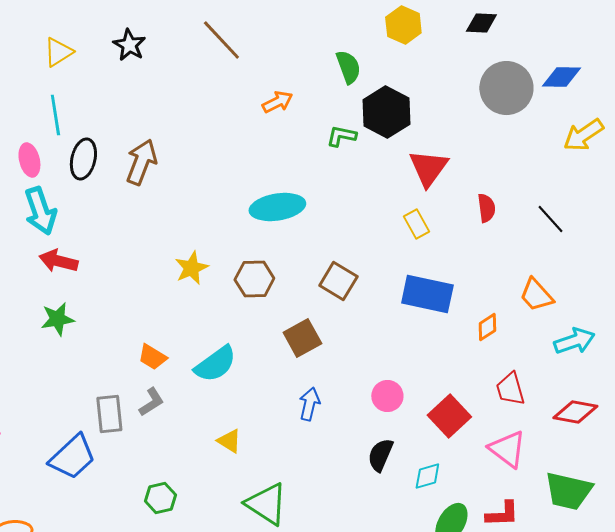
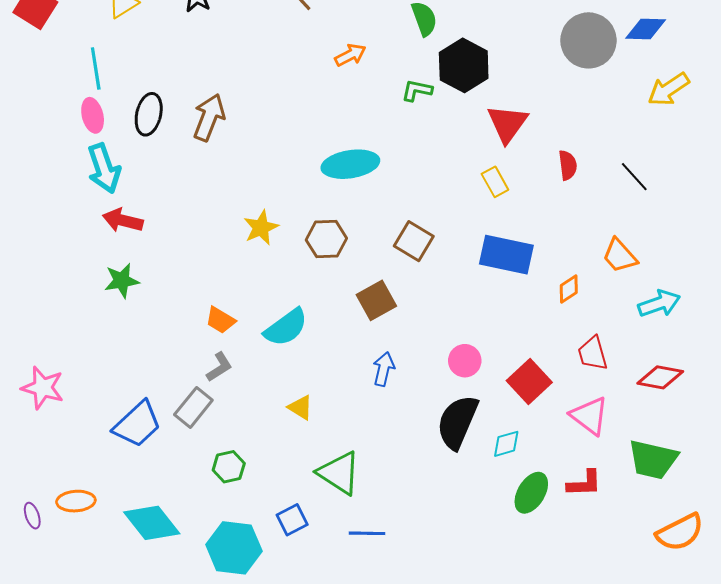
cyan line: (55, 115) -> (96, 69), moved
gray rectangle: (109, 414) -> (193, 407), moved, turned 45
black semicircle: (380, 455) -> (457, 422), size x1.6

